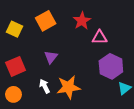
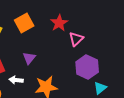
pink triangle: (100, 37) -> (76, 39), turned -42
white arrow: (45, 86) -> (16, 80), moved, turned -56

